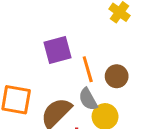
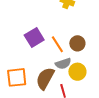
gray semicircle: (88, 99) -> (63, 64), turned -63

